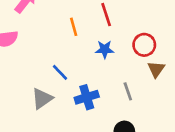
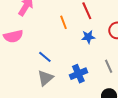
blue line: (60, 72) -> (45, 57), moved

